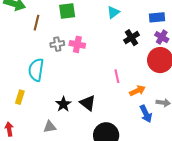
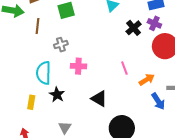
purple cross: (162, 37) -> (154, 23), moved
pink cross: (77, 44) -> (78, 66), moved
black star: (63, 104) -> (57, 95), moved
gray triangle: (50, 127) -> (65, 127), turned -40

